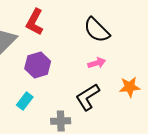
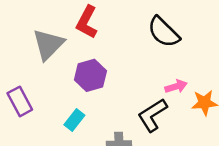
pink arrow: (97, 63) -> (176, 87), moved

